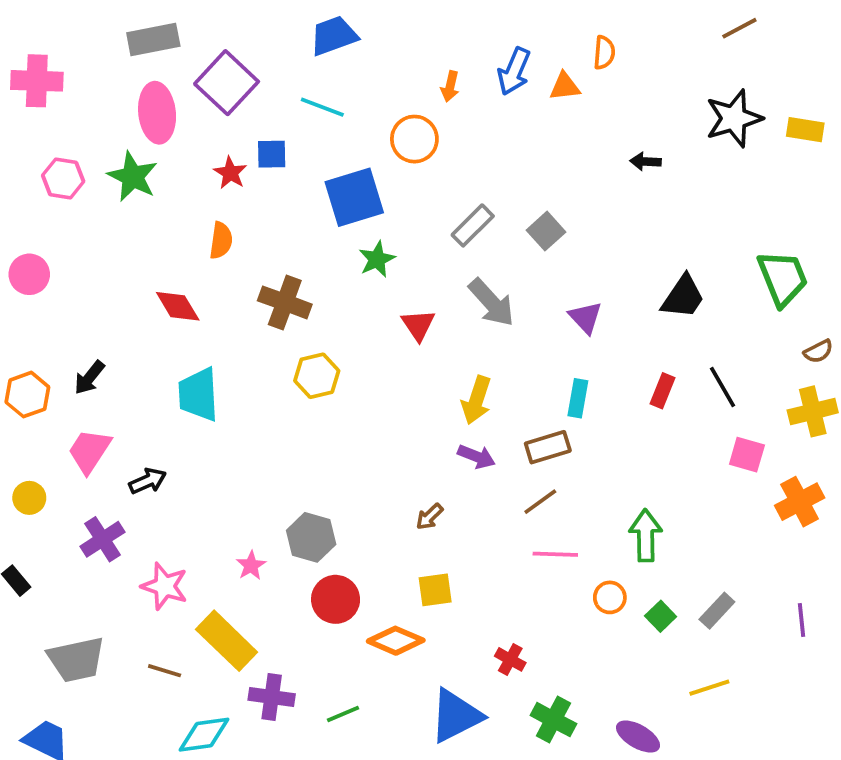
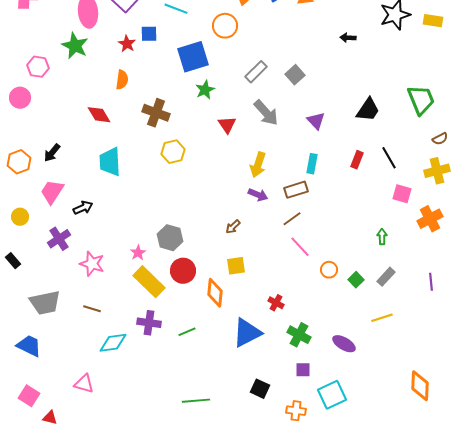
pink hexagon: (63, 178) -> (38, 67), moved
green arrow: (646, 535) -> (382, 237), moved, size x0.6
pink line: (555, 554) -> (300, 247), turned 45
yellow rectangle: (227, 641) -> (149, 282), moved
orange diamond: (396, 641) -> (215, 293), turned 72

